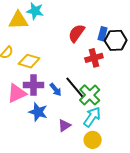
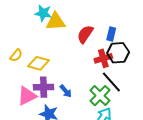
yellow triangle: (18, 20) -> (56, 22), moved
black hexagon: (116, 40) -> (118, 53), moved
black line: (75, 87) -> (111, 82), moved

